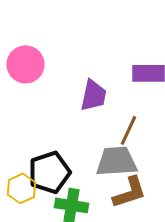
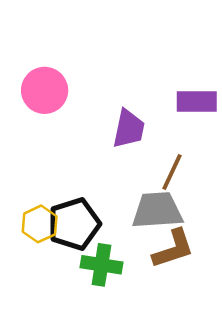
yellow hexagon: (21, 188) -> (40, 224), moved

